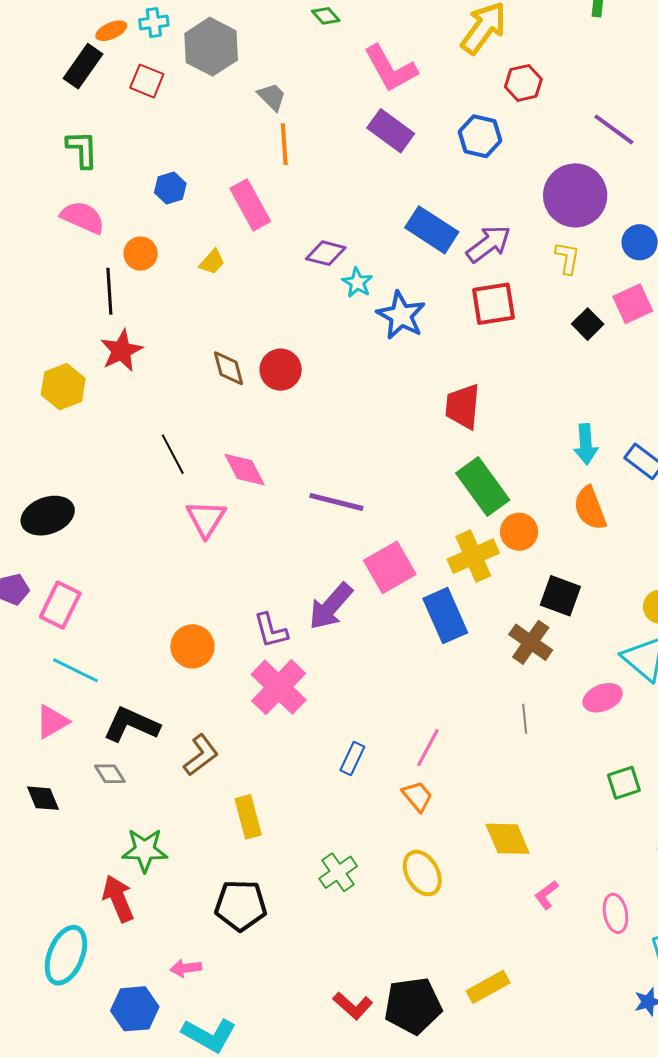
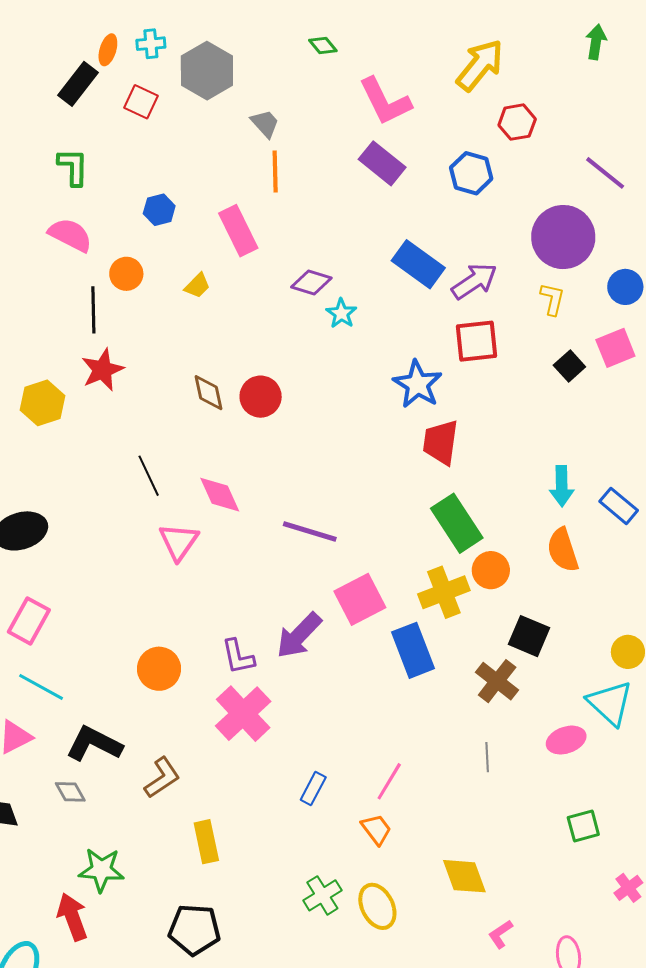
orange ellipse: (111, 31) -> (108, 50), turned -52
blue star: (401, 315) -> (418, 384), moved
green cross: (338, 872) -> (322, 895), moved

